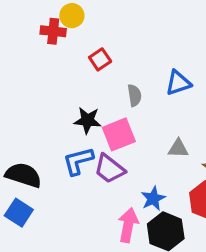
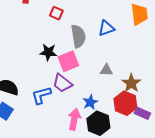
red square: (100, 59) -> (56, 13), turned -32
gray semicircle: (134, 95) -> (78, 36), size x1.6
blue L-shape: (78, 161) -> (41, 95), moved

